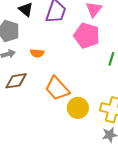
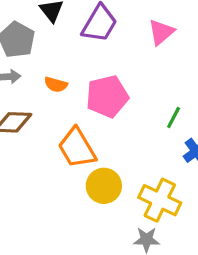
pink pentagon: (87, 36) -> (107, 96), moved, turned 30

